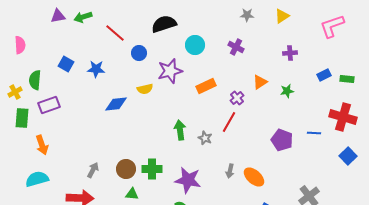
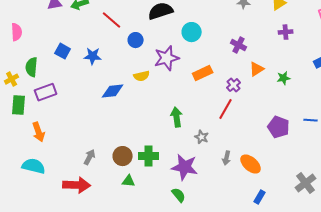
purple cross: (236, 47) -> (239, 45), moved
purple cross: (290, 53) -> (286, 32), moved
gray star: (205, 138) -> (202, 137), moved
cyan semicircle: (37, 179) -> (34, 166), turned 30

